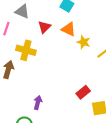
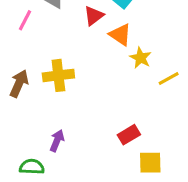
red triangle: (44, 27) -> (94, 16), moved
yellow cross: (26, 50) -> (58, 75), moved, turned -30

